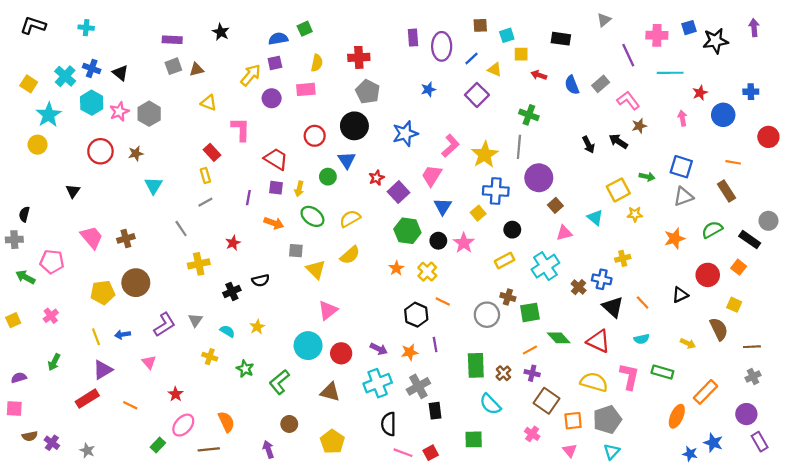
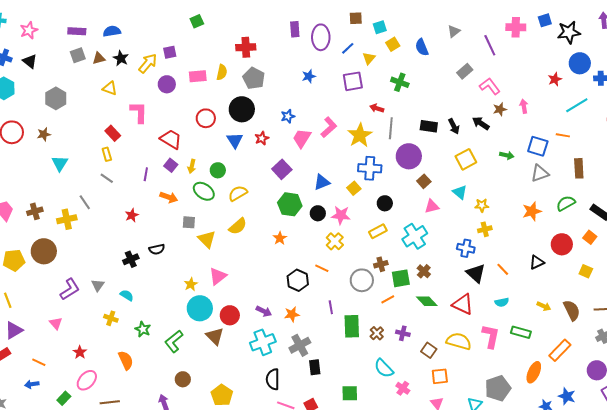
gray triangle: (604, 20) -> (454, 31), moved
black star: (221, 32) -> (121, 58), moved
blue semicircle: (278, 39) -> (112, 31), moved
black rectangle: (561, 39) -> (429, 126), moved
yellow square: (521, 54) -> (393, 44), turned -32
yellow semicircle: (317, 63) -> (222, 72), moved
yellow triangle: (495, 70) -> (369, 58), turned 48
cyan line: (670, 73) -> (577, 105), moved, turned -30
red arrow: (539, 75) -> (377, 108), moved
blue semicircle: (572, 85) -> (422, 47), moved
purple square: (477, 95) -> (353, 81), turned 35
pink star: (119, 112) -> (29, 30), moved
green cross: (529, 115) -> (400, 82), moved
blue circle: (723, 115) -> (580, 63), moved
pink arrow: (682, 118) -> (524, 106), moved
blue star: (405, 134) -> (288, 116), size x0.6
orange line: (733, 162) -> (563, 135), moved
pink trapezoid: (432, 176) -> (302, 138), moved
green circle: (328, 177) -> (218, 170), moved
red star: (376, 178) -> (262, 138), moved
purple square: (276, 188) -> (171, 165), turned 32
yellow square: (618, 190) -> (466, 159), moved
brown rectangle: (726, 191) -> (579, 168), turned 30
gray line: (205, 202) -> (107, 178), turned 64
blue triangle: (443, 206) -> (322, 182), turned 36
yellow star: (635, 214) -> (482, 205), moved
pink star: (464, 243) -> (341, 215), turned -30
yellow cross: (199, 264) -> (67, 219), moved
yellow cross: (427, 272) -> (335, 241), moved
brown cross: (579, 287) -> (424, 271), moved
brown cross: (508, 297) -> (381, 264), turned -32
yellow star: (257, 327) -> (191, 284), moved
brown semicircle: (719, 329) -> (572, 310), moved
blue arrow: (123, 335) -> (32, 384), moved
purple line: (435, 344) -> (331, 307), moved
orange line: (530, 350) -> (388, 299), moved
brown triangle: (330, 392) -> (215, 336), moved, turned 30
brown square: (547, 401) -> (429, 350), moved, size x0.7
cyan semicircle: (490, 404) -> (384, 368), moved
gray pentagon: (607, 420) -> (498, 388), moved
orange semicircle: (226, 422) -> (126, 360), moved

